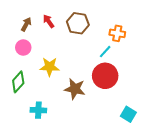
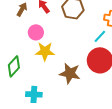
pink circle: (23, 48) -> (36, 32), moved

